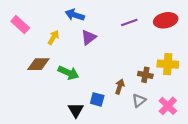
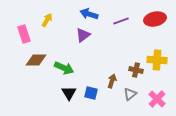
blue arrow: (75, 15) -> (89, 14), moved
pink rectangle: (20, 25) -> (24, 34), moved, turned 30
yellow arrow: (53, 37) -> (47, 20), moved
black triangle: (76, 110) -> (69, 93), moved

